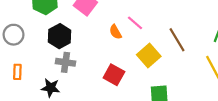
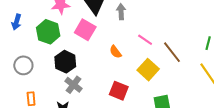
pink line: (135, 23) -> (145, 40), moved
gray cross: (65, 62) -> (74, 85), turned 36

